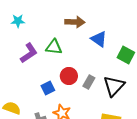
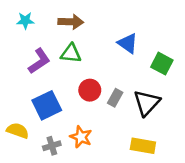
brown arrow: (75, 22) -> (71, 22), moved
blue square: (48, 88) -> (47, 105), moved, size x1.6

